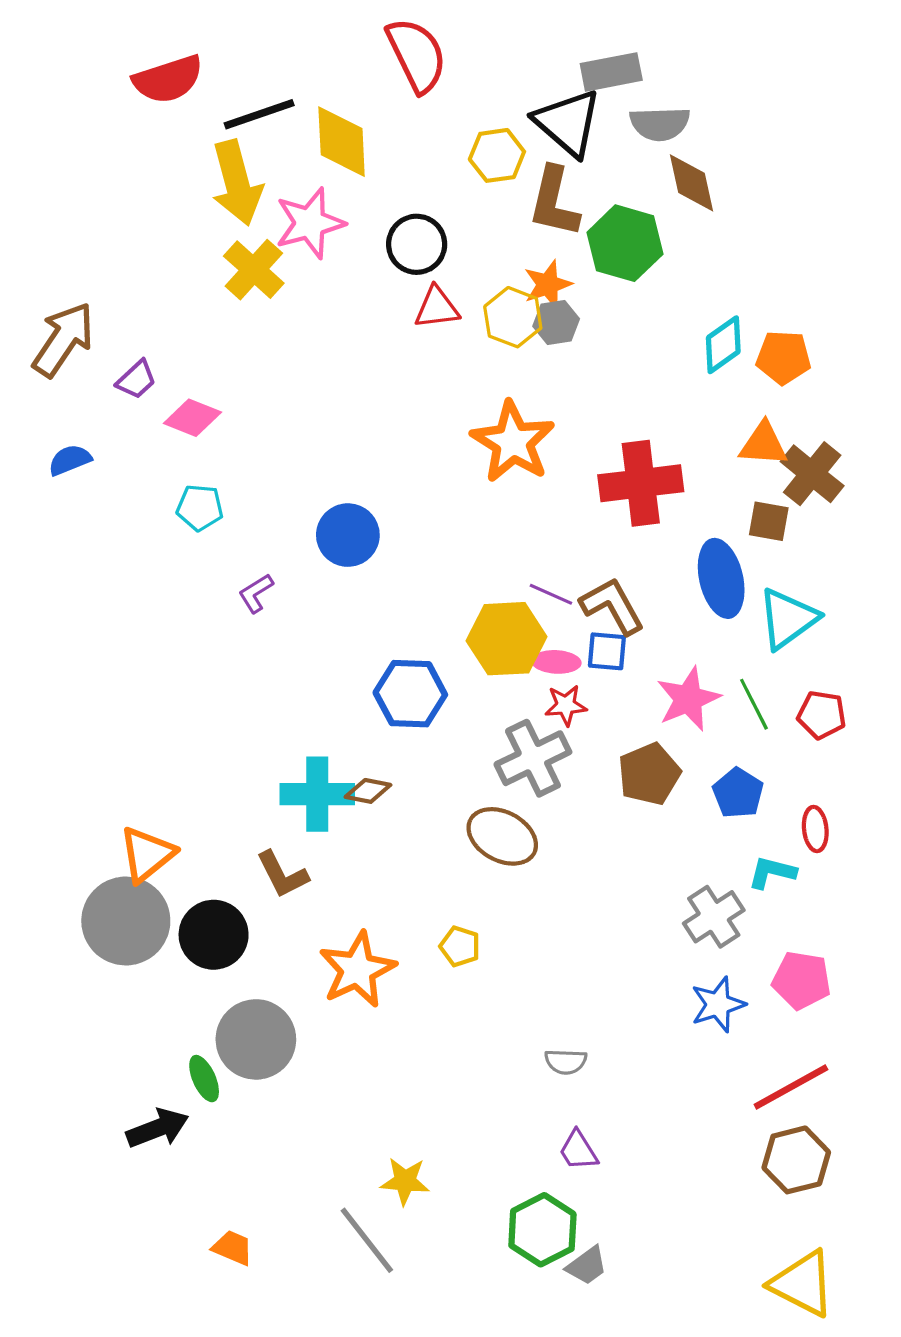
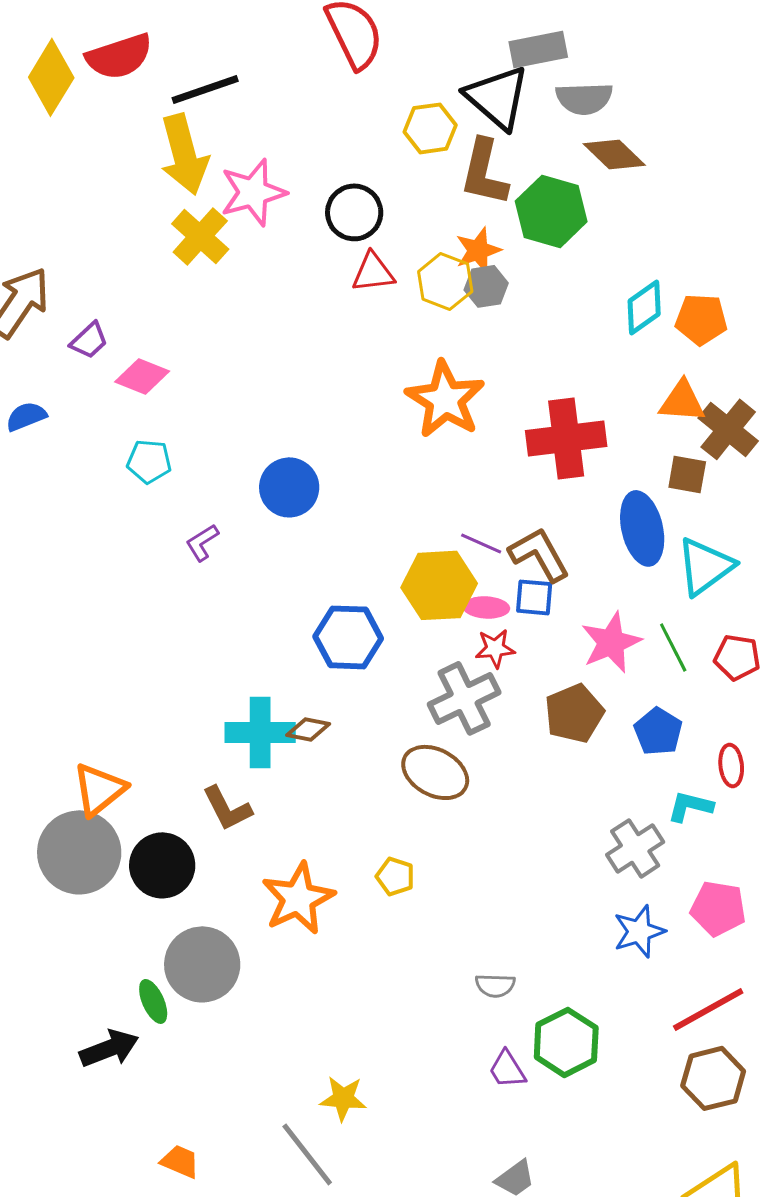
yellow diamond: (342, 142) -> (51, 77), moved, turned 34
brown diamond: (692, 183) -> (614, 154), turned -34
green hexagon: (542, 1230) -> (566, 1042), moved

